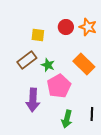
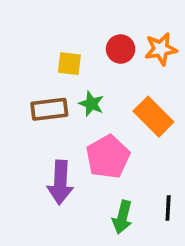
orange star: (88, 27) -> (161, 49), turned -30
brown rectangle: (27, 60) -> (49, 109), turned 30
green star: (48, 65) -> (91, 104), moved

